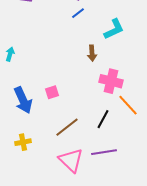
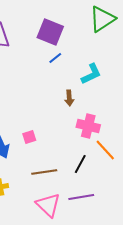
brown line: (67, 127) -> (44, 172), turned 30

